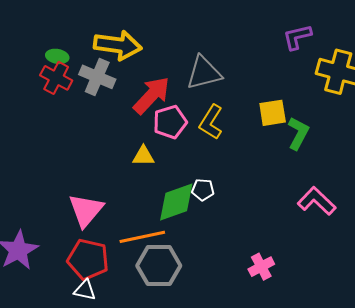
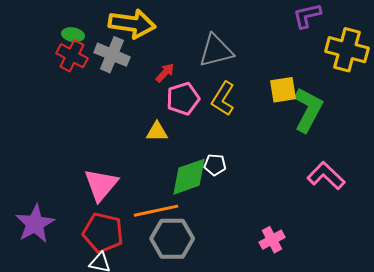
red arrow: (152, 95) -> (165, 73), size x0.5
green L-shape: (298, 133) -> (308, 110), size x1.4

